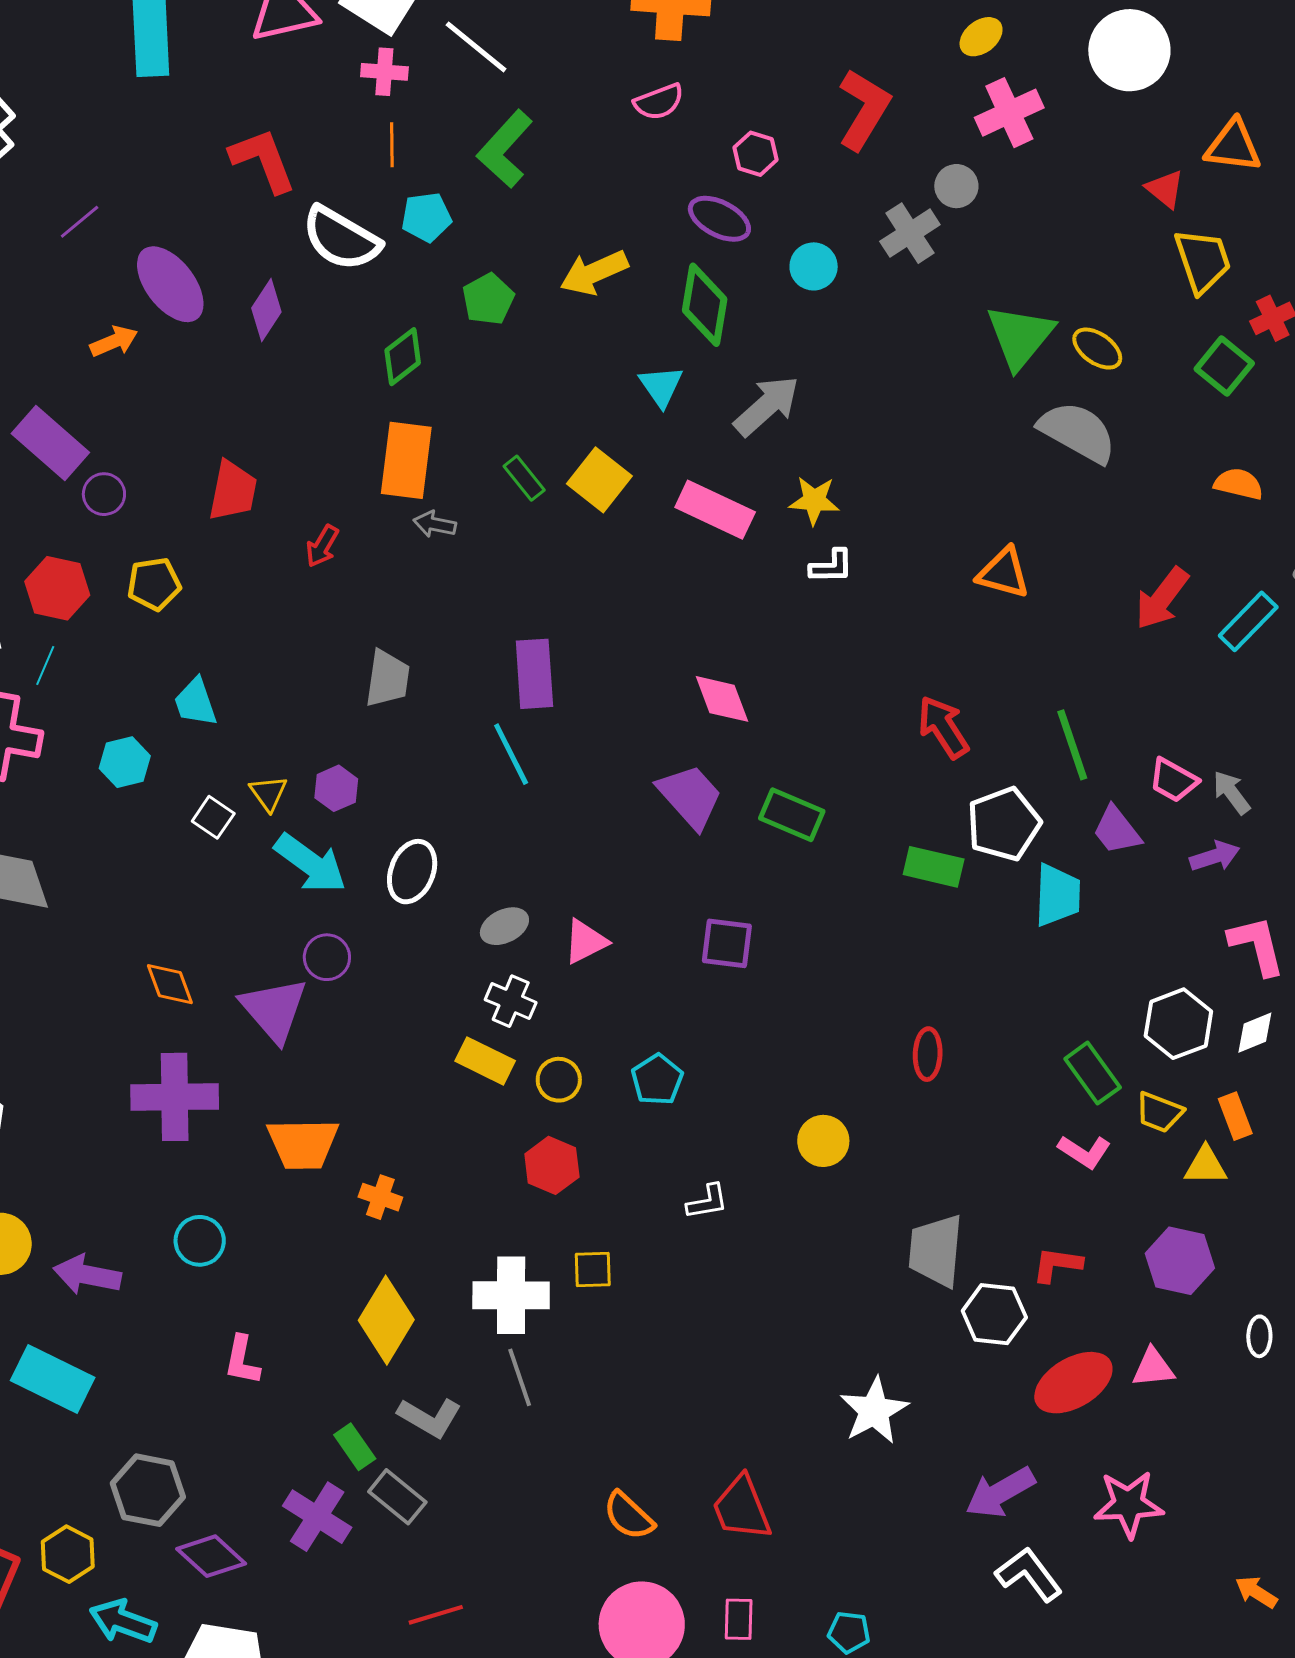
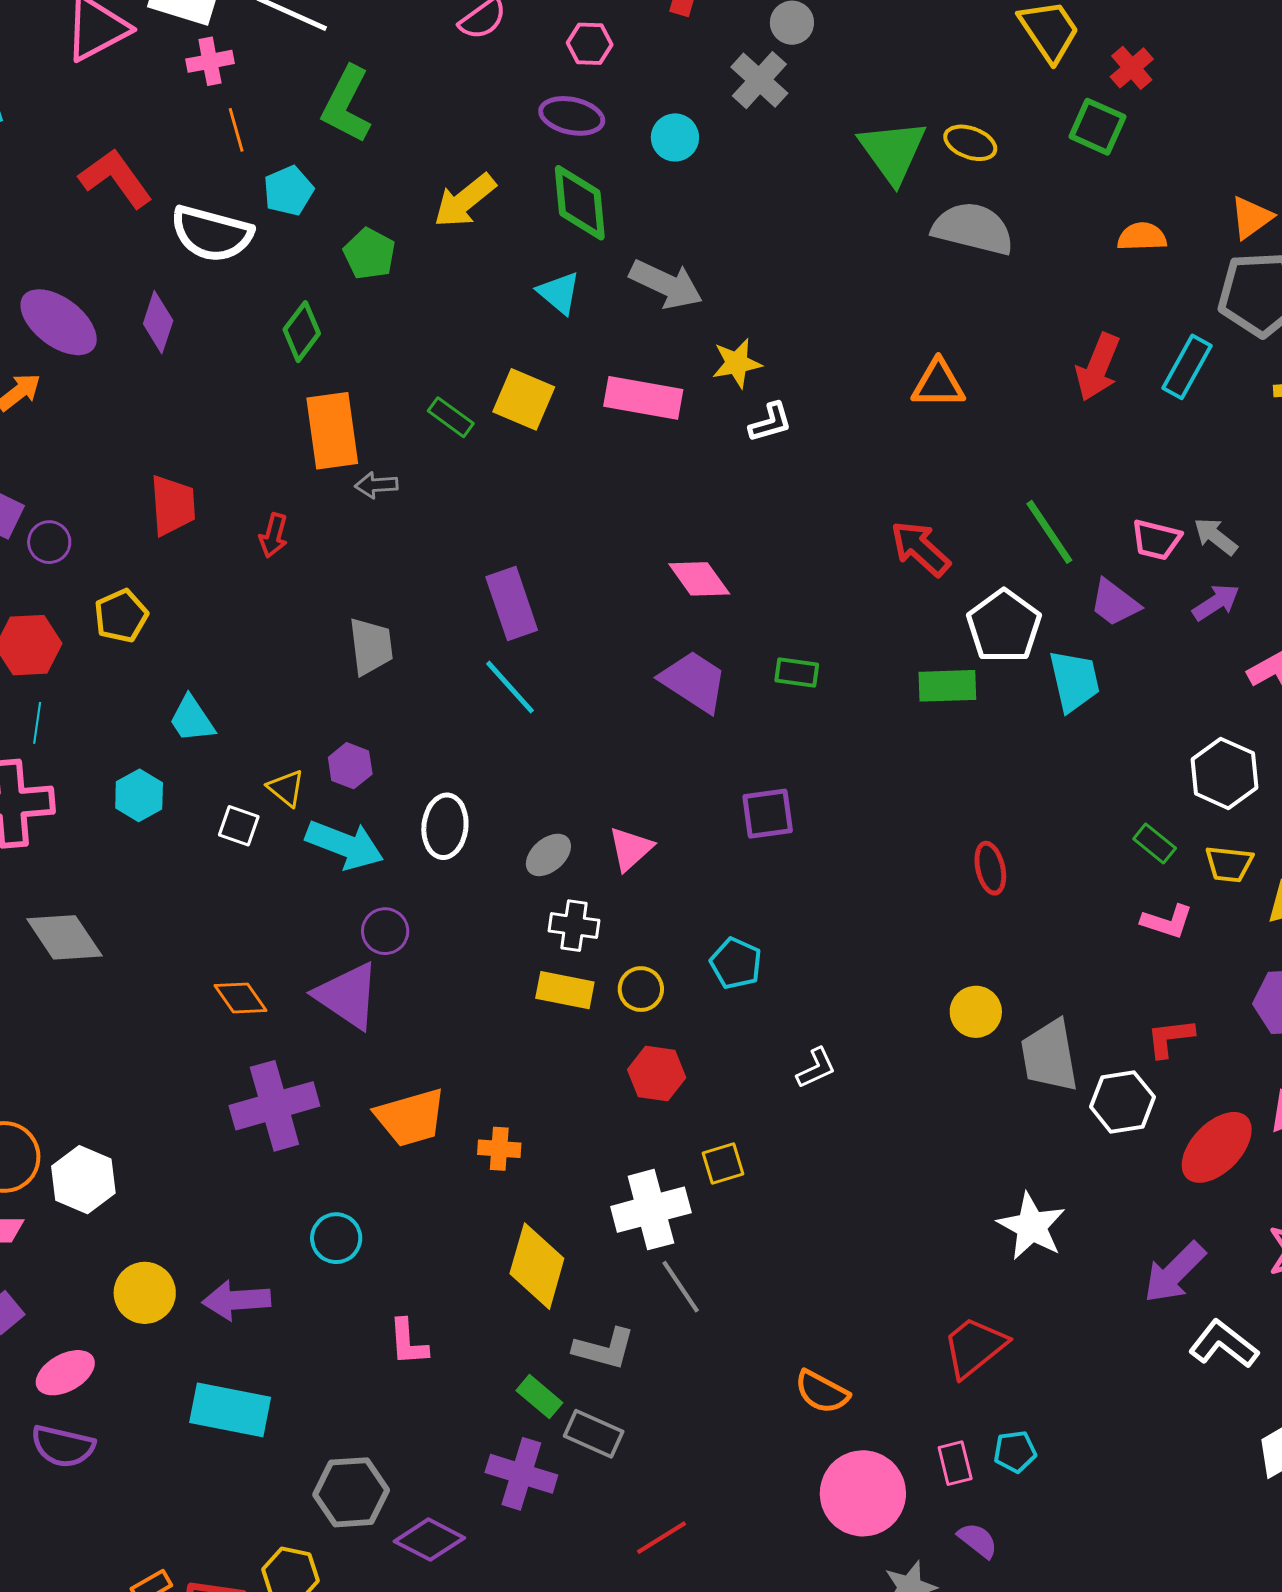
gray arrow: (767, 406) -> (666, 284), turned 82
green rectangle: (792, 815) -> (797, 673), size x0.7
green rectangle: (1093, 1073) -> (1155, 844), size x0.7
yellow circle: (823, 1141) -> (976, 1012), moved
red trapezoid: (742, 1508) -> (974, 1347), moved, turned 88
cyan pentagon: (849, 1632) -> (1015, 1452), moved

